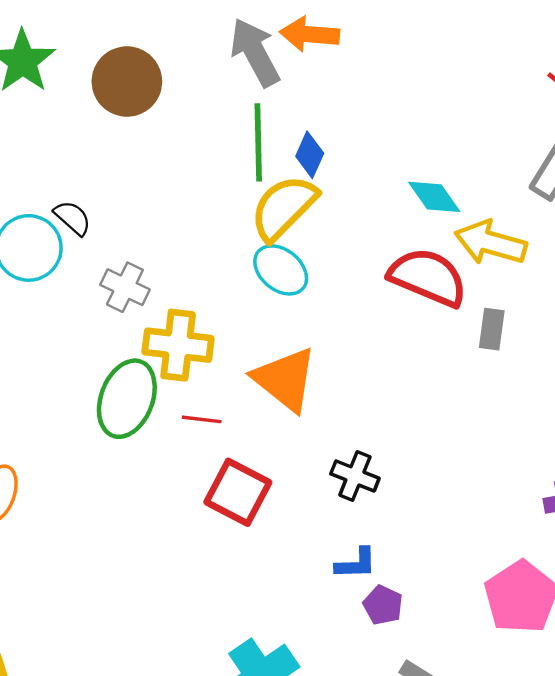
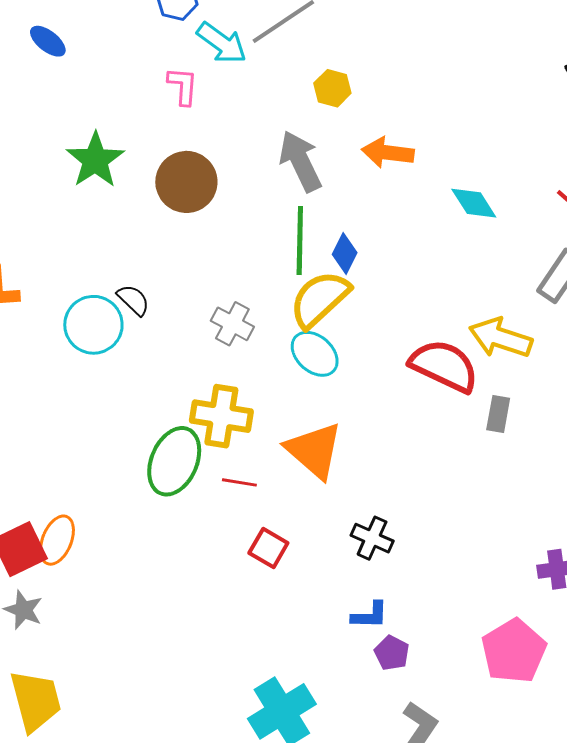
orange arrow: (310, 34) -> (388, 153), moved
cyan diamond: (434, 197) -> (474, 203), moved
gray cross: (125, 287) -> (232, 324), moved
red square: (238, 492) -> (268, 548), size x0.7

